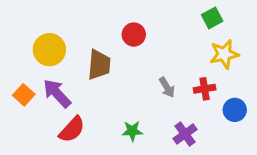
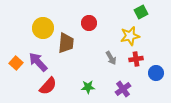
yellow circle: (49, 50) -> (43, 28), moved
yellow star: (224, 54) -> (130, 36), moved

